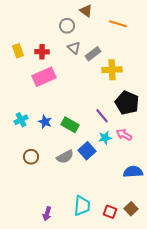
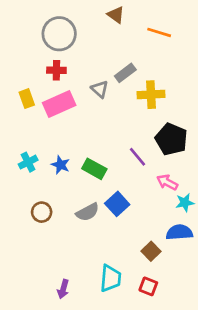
gray circle: (67, 26) -> (59, 34), moved, size x1.6
gray triangle: (74, 48) -> (100, 89), moved
yellow rectangle: (18, 51) -> (27, 99), moved
cyan star: (105, 138) -> (185, 203), moved
brown square: (131, 209) -> (151, 251), moved

